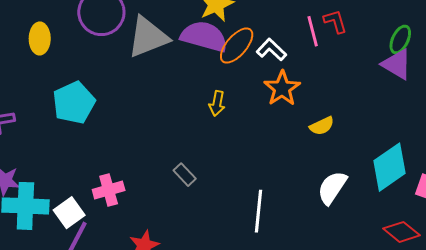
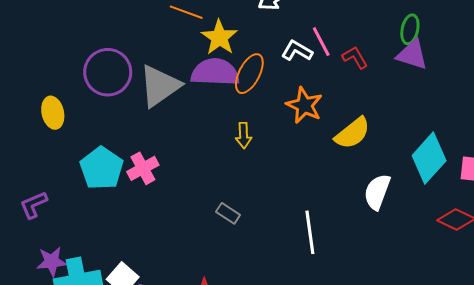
red L-shape: (335, 22) -> (355, 57), moved
white L-shape: (271, 50) -> (297, 51), moved
yellow semicircle: (322, 126) -> (353, 133), size x1.5
pink cross: (109, 190) -> (143, 168), moved

